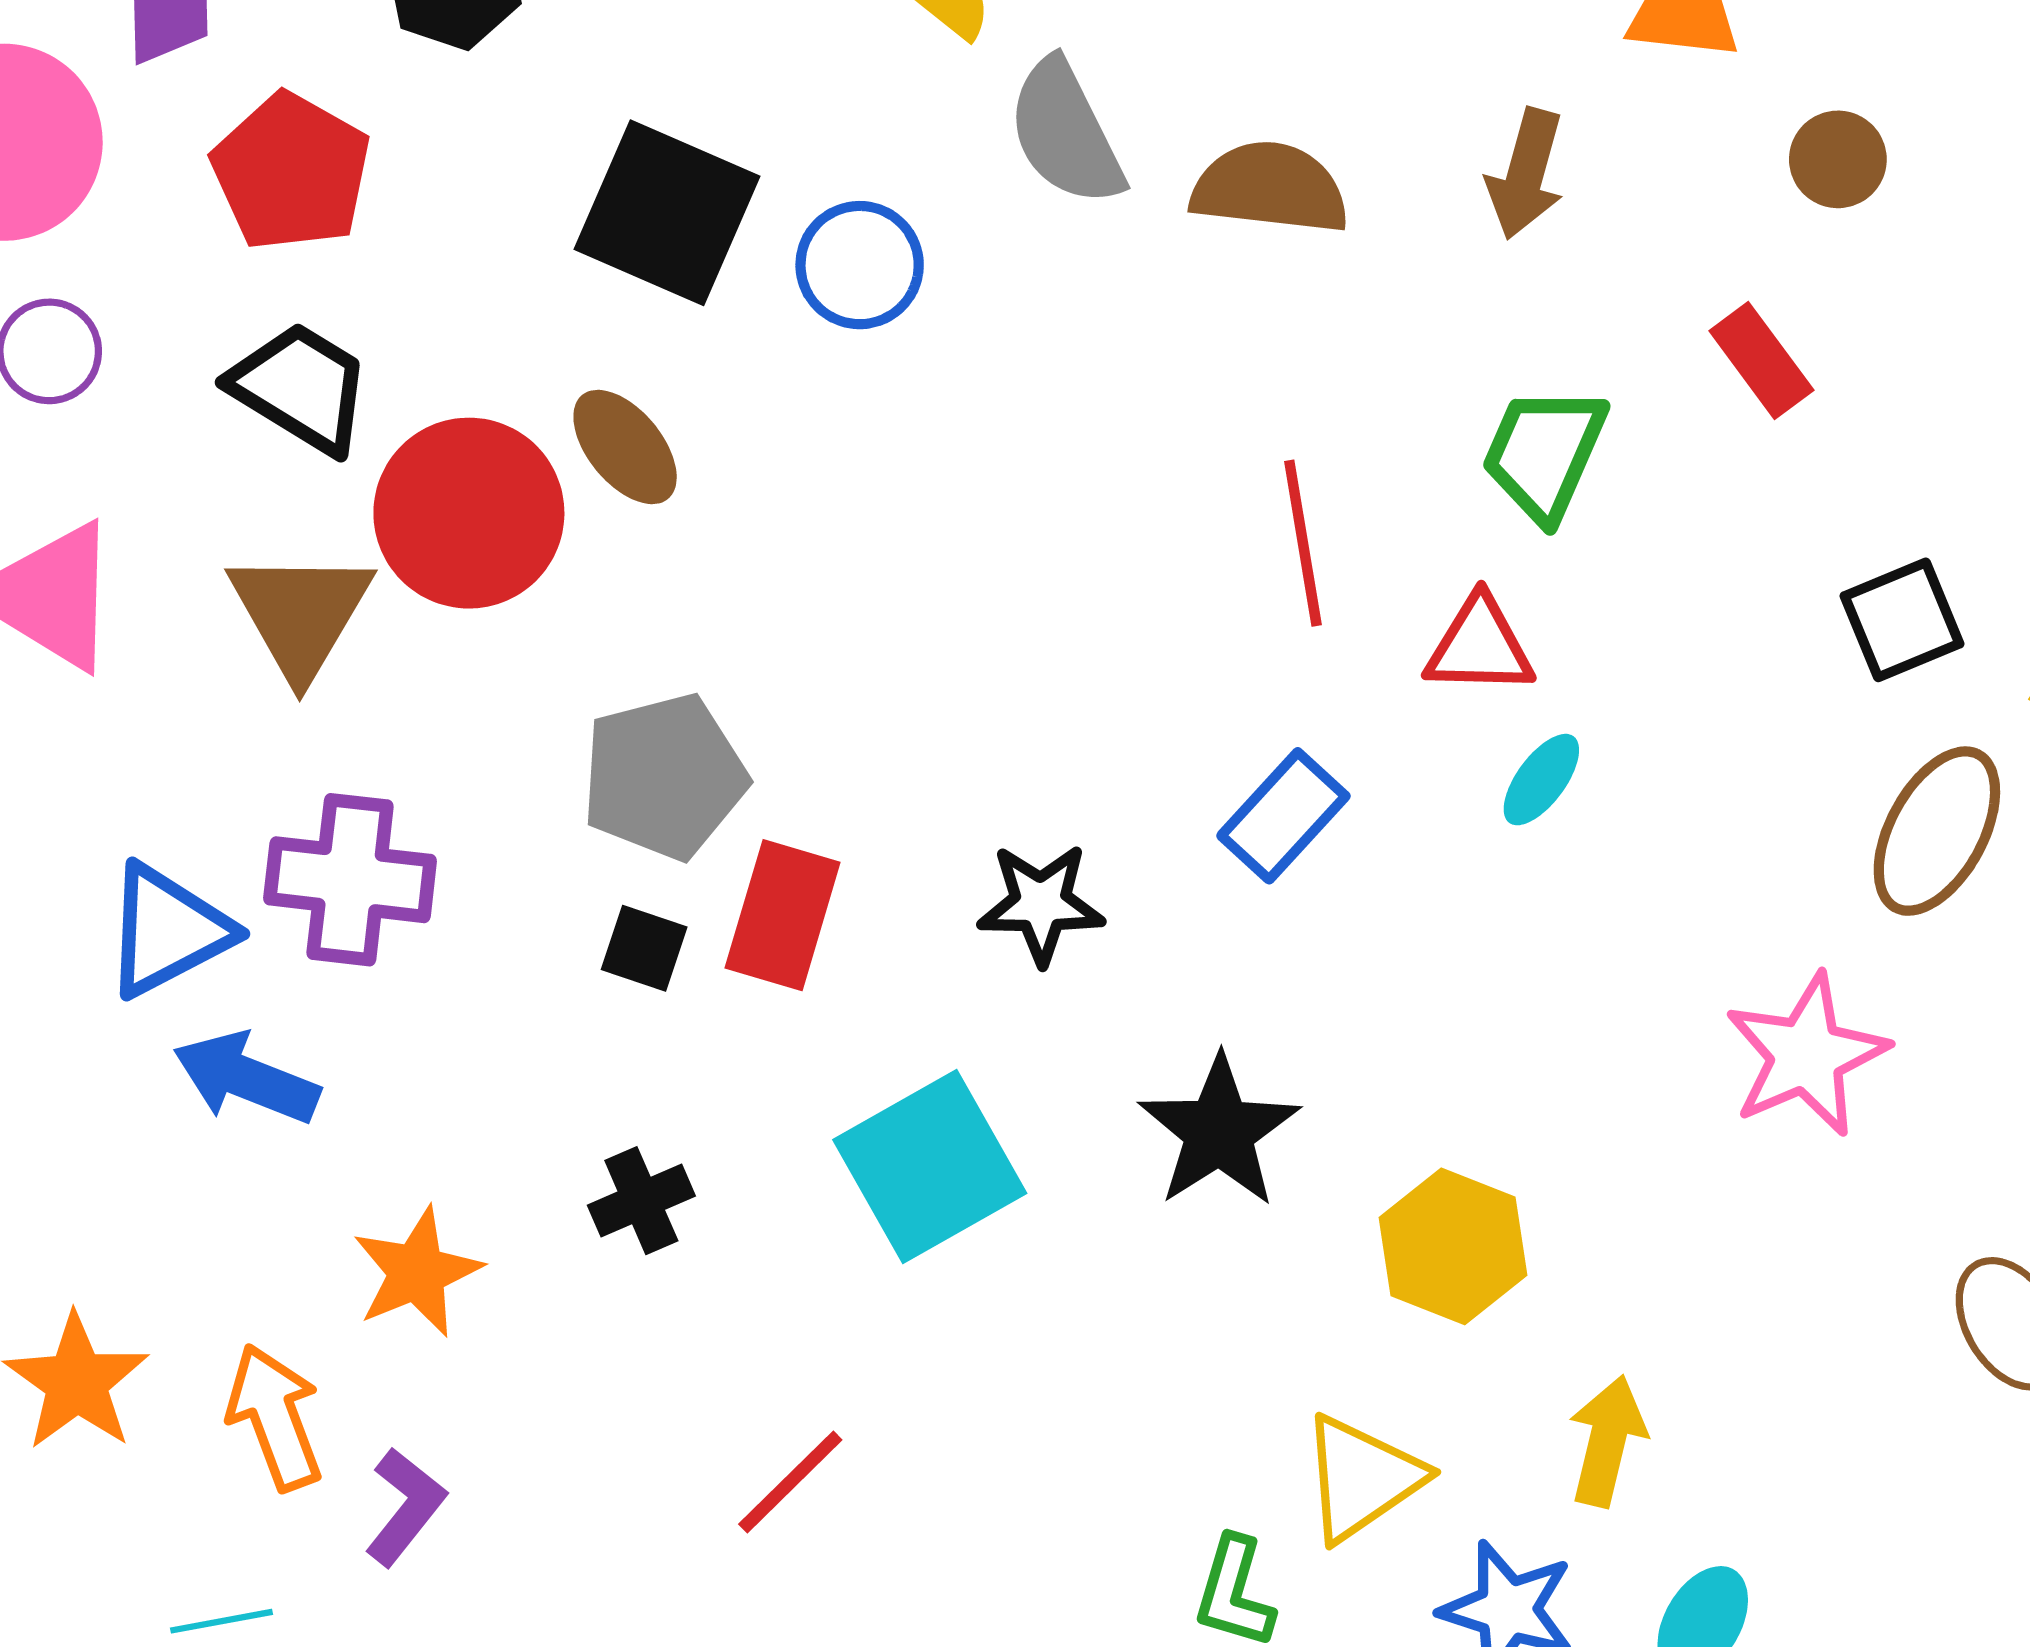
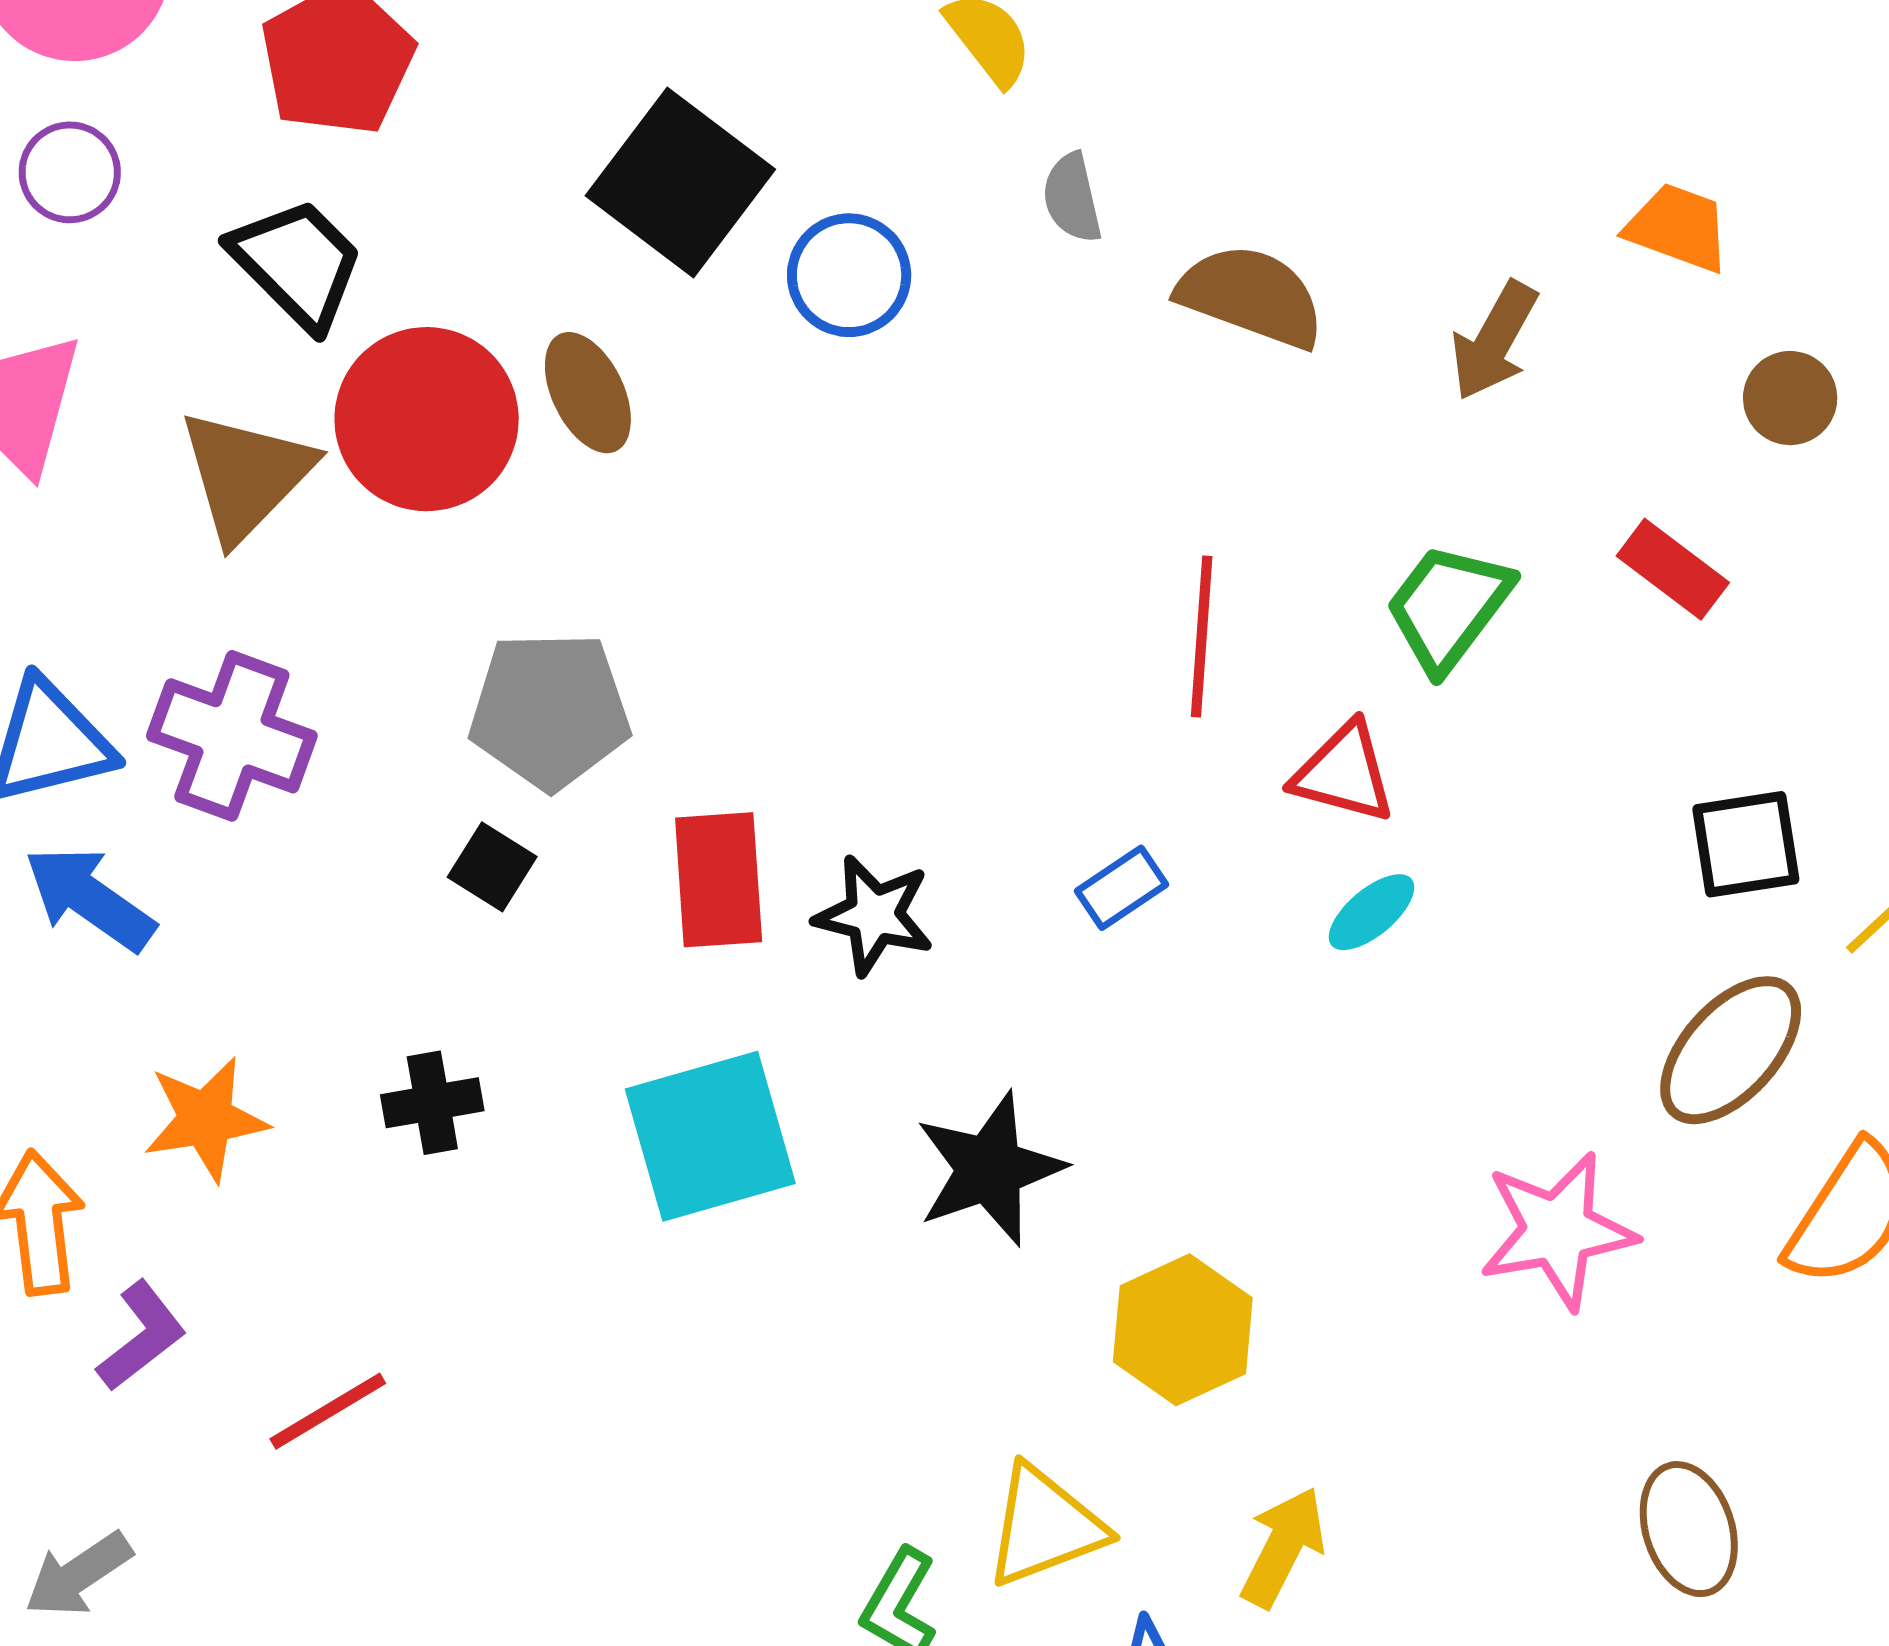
gray semicircle: (1066, 133) -> (1072, 198), size x0.6
red rectangle: (1761, 360) -> (1673, 569), turned -30
blue rectangle: (1283, 816) -> (1121, 888), size x0.7
red rectangle: (783, 915) -> (719, 880), moved, turned -34
red line: (790, 1482) -> (328, 1411), moved

